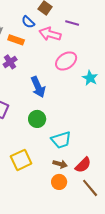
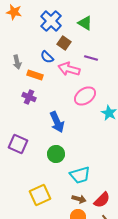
purple cross: (10, 62) -> (29, 97), turned -32

